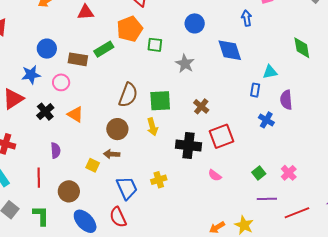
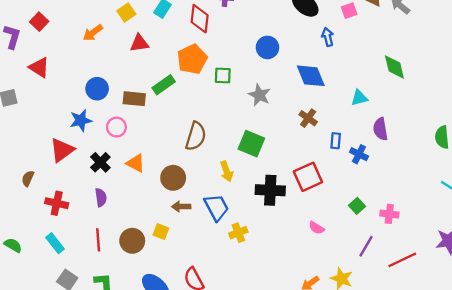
blue rectangle: (255, 90) -> (336, 141), moved
green square: (160, 101) -> (251, 144), moved, turned 30
brown cross: (201, 106) -> (308, 118), moved
brown circle: (117, 129) -> (173, 178), moved
purple semicircle: (56, 150) -> (101, 197), moved
yellow square: (93, 165) -> (161, 232), moved
green square: (259, 173) -> (357, 206), moved
pink cross: (289, 173) -> (389, 214), turned -35
pink semicircle: (215, 175) -> (317, 228), moved
blue trapezoid: (127, 188) -> (216, 207), moved
brown circle: (69, 191) -> (132, 241), moved
purple line: (267, 199) -> (366, 246), turned -54

